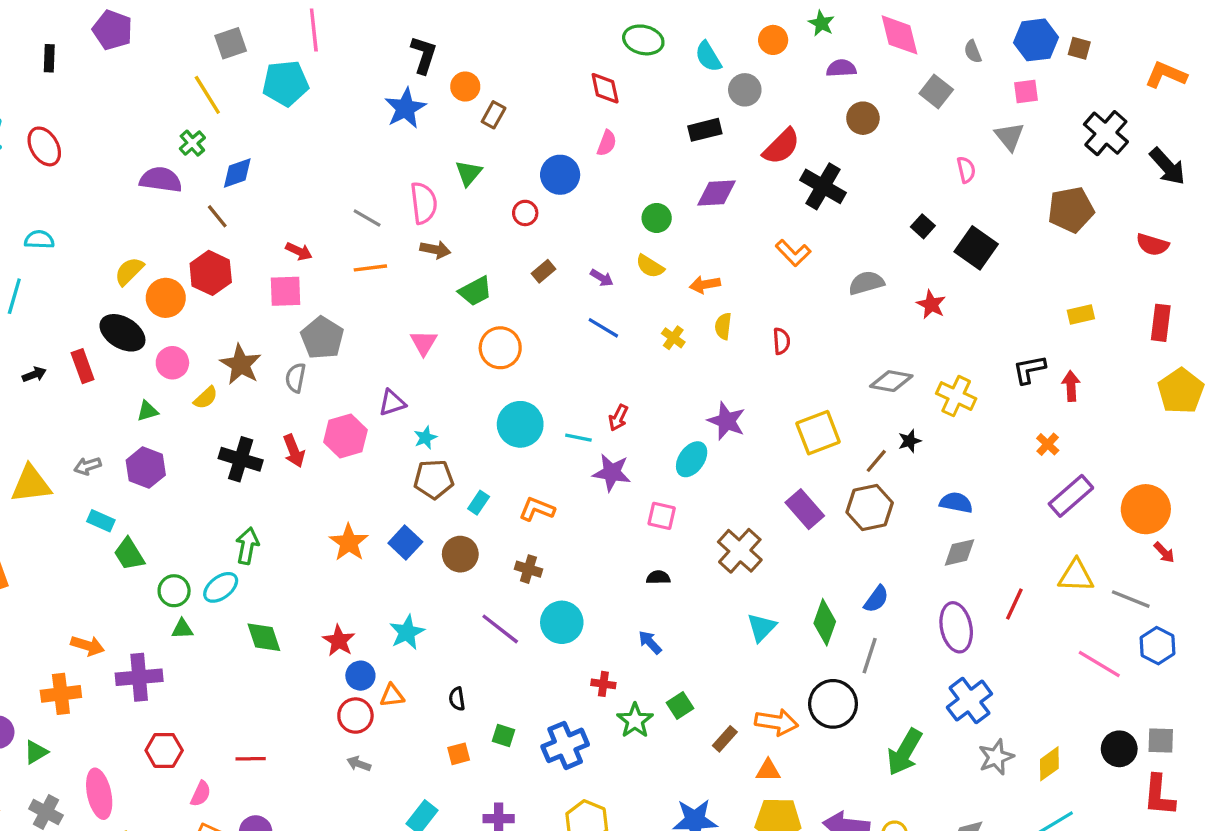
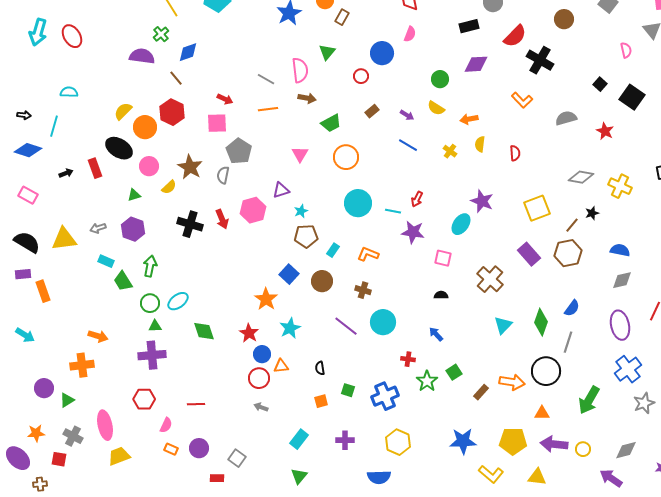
orange star: (349, 542) -> (266, 299), moved
green arrow: (247, 546) -> (150, 266), moved
purple cross: (139, 677) -> (152, 355), moved
orange triangle: (768, 770) -> (542, 413), moved

